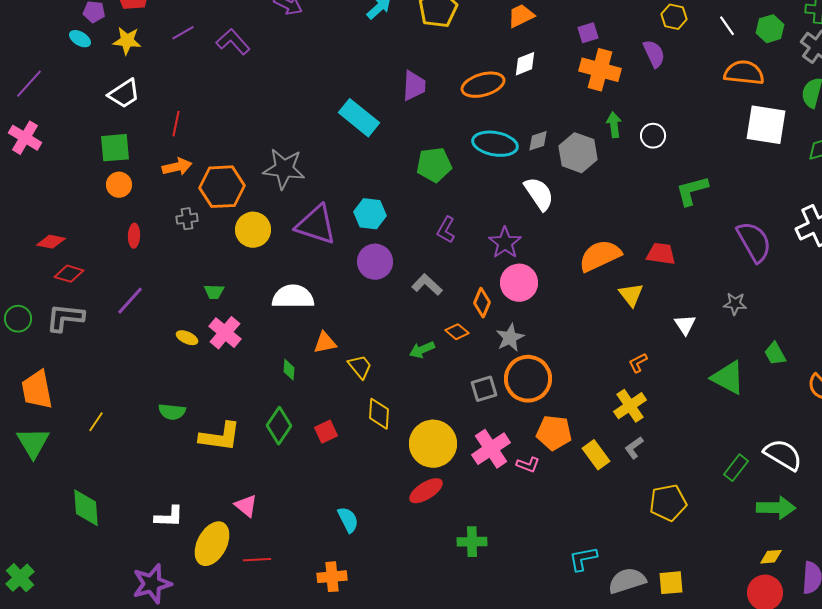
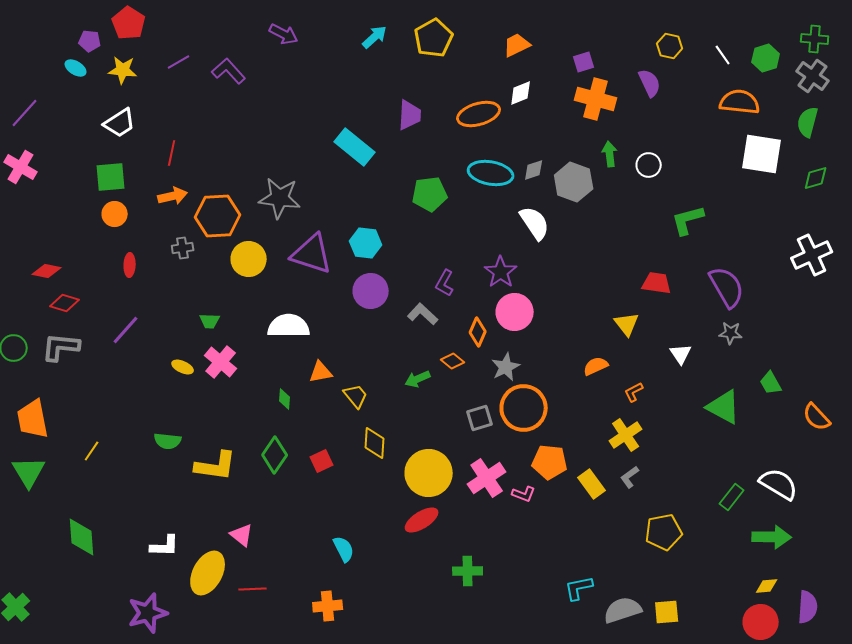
purple L-shape: (446, 230) -> (445, 283), moved
purple semicircle: (754, 242) -> (727, 287), moved
orange semicircle: (600, 256) -> (596, 366), moved, size x0.6

